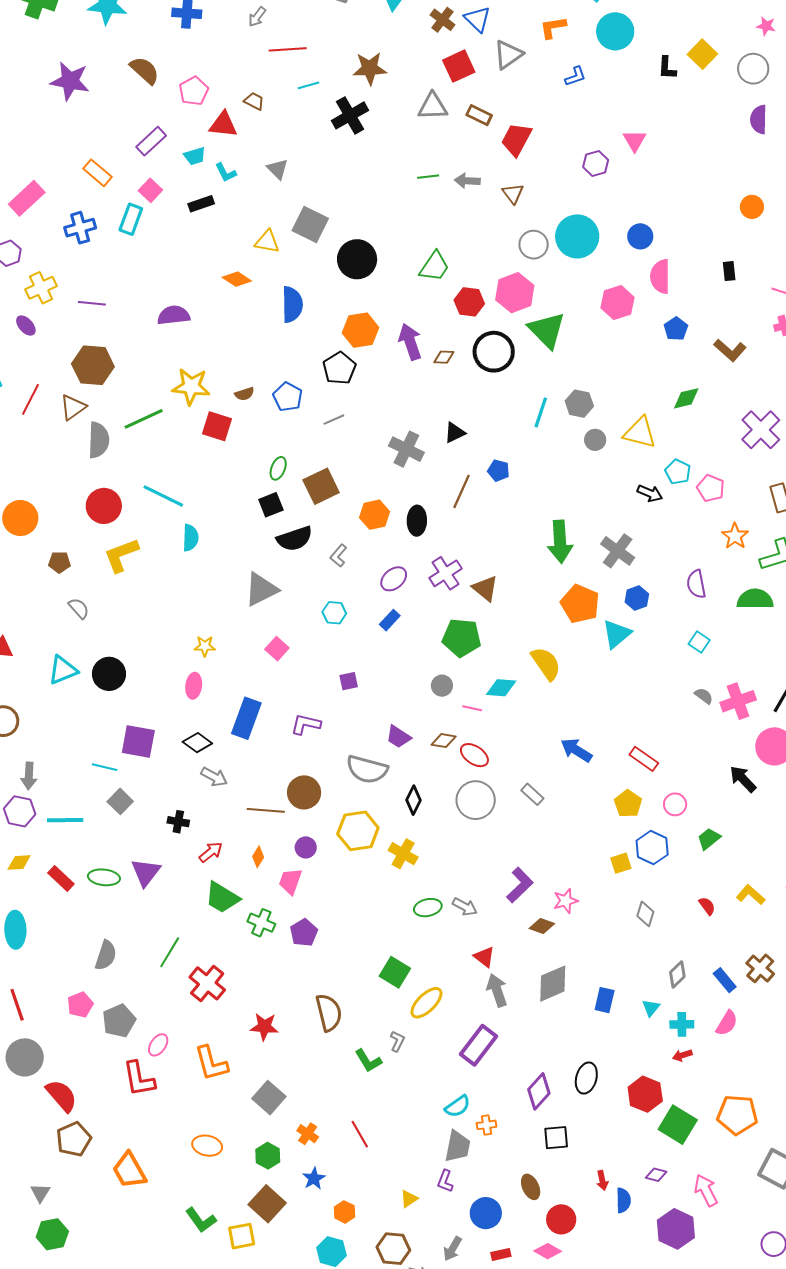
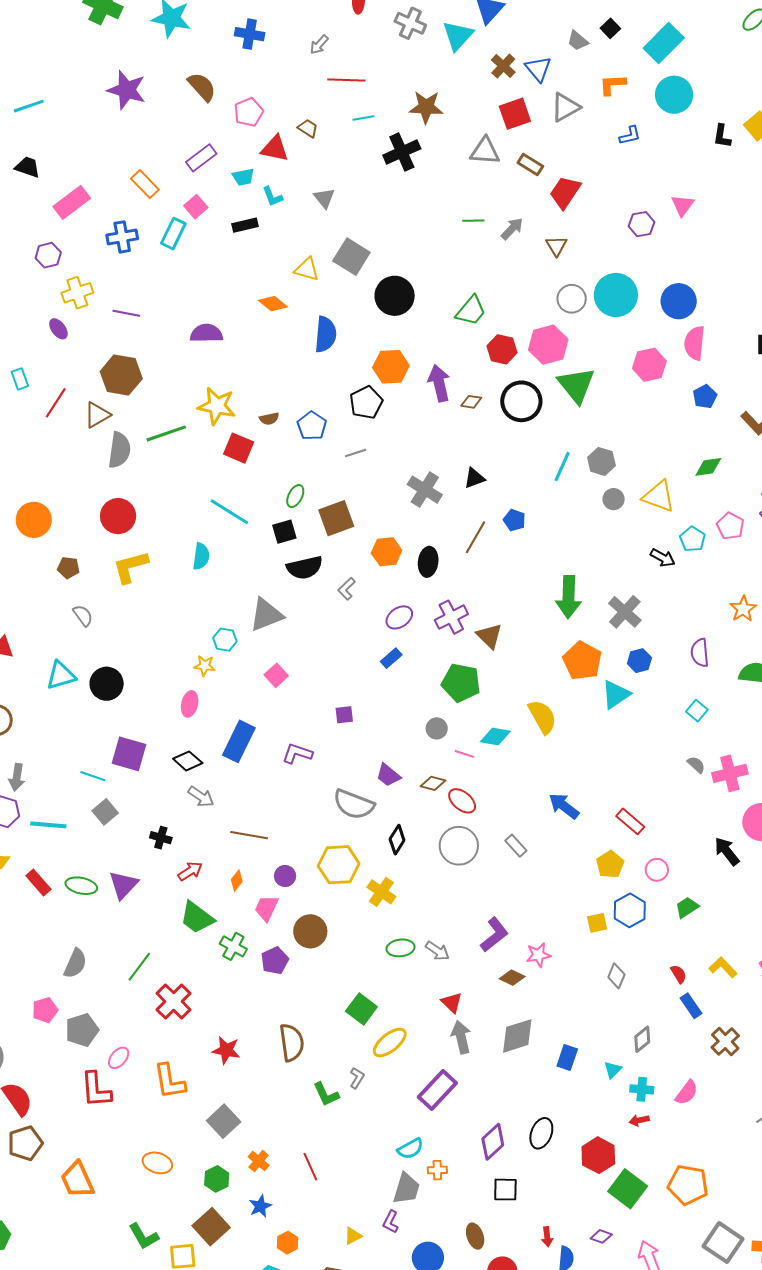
gray arrow: (467, 181) -> (512, 229), turned 125
blue circle: (640, 236) -> (679, 301), size x1.4
pink pentagon: (711, 488) -> (730, 526), moved
cyan line: (163, 496) -> (229, 512), moved
cyan hexagon: (334, 613) -> (225, 640), moved
brown circle: (304, 792) -> (310, 931), moved
blue rectangle: (725, 980) -> (691, 1006), moved

